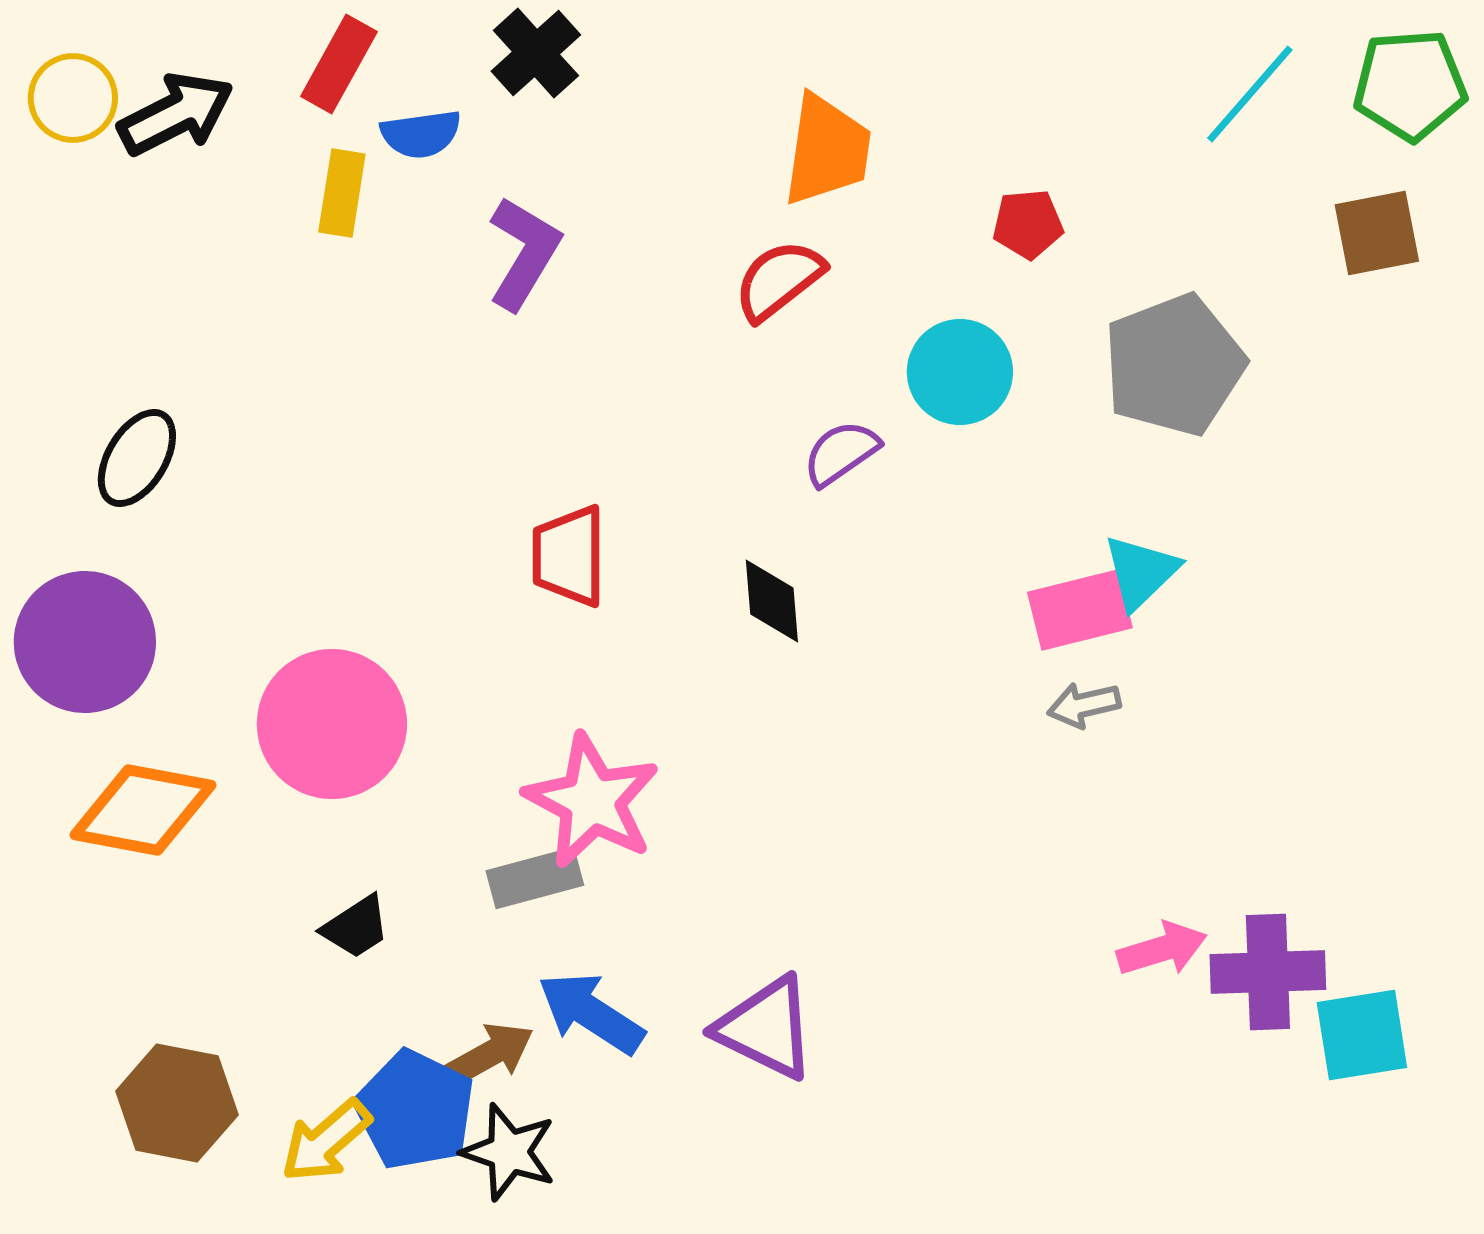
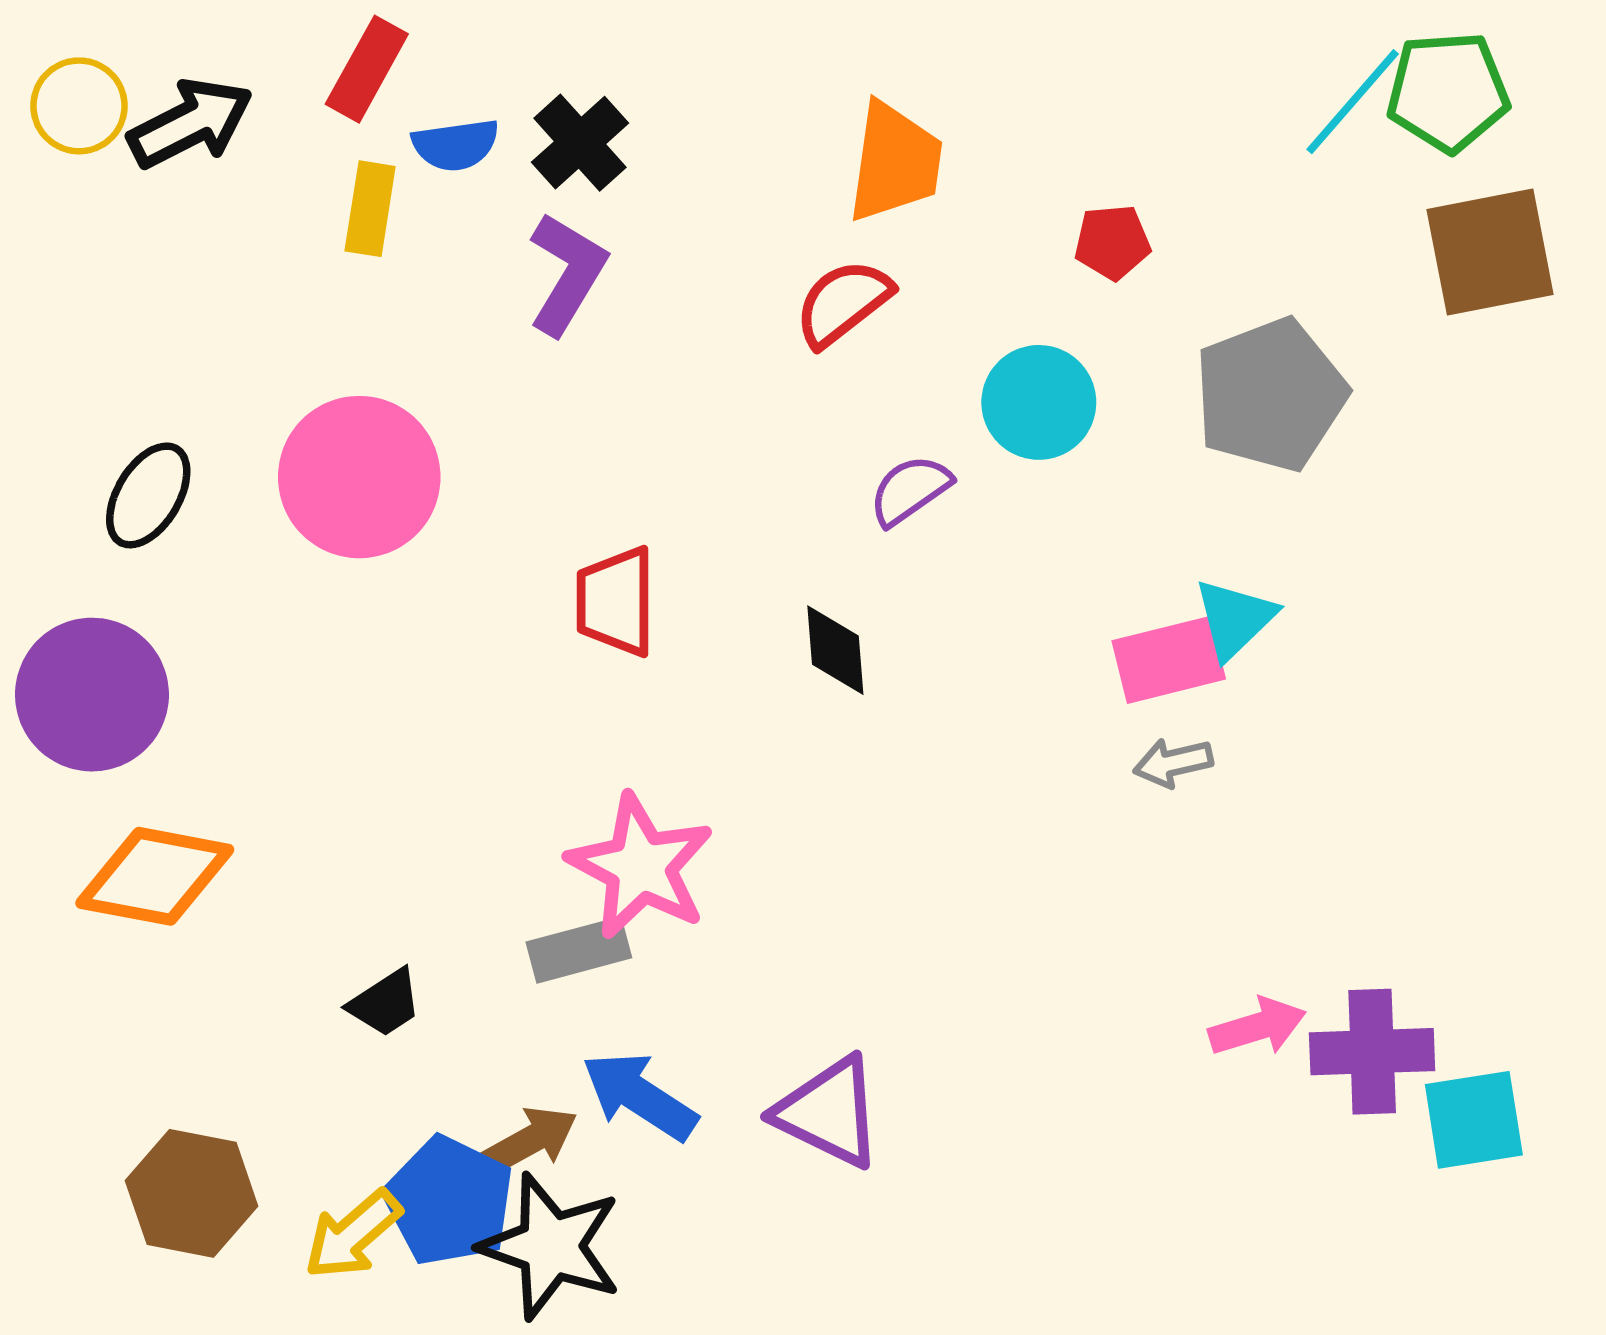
black cross: (536, 53) -> (580, 143), moved
green pentagon: (1410, 85) -> (1448, 92), moved
brown square: (1377, 233) -> (1490, 252), size x1.4
pink circle: (332, 724) -> (359, 477), moved
black star: (509, 1152) -> (551, 1246), size x1.4

